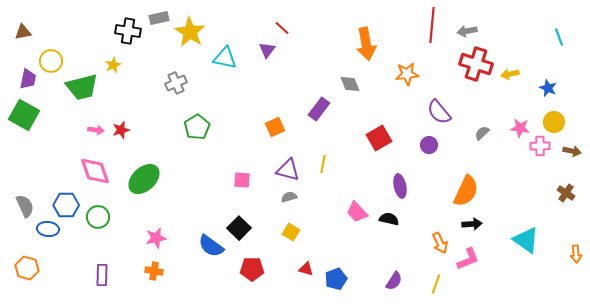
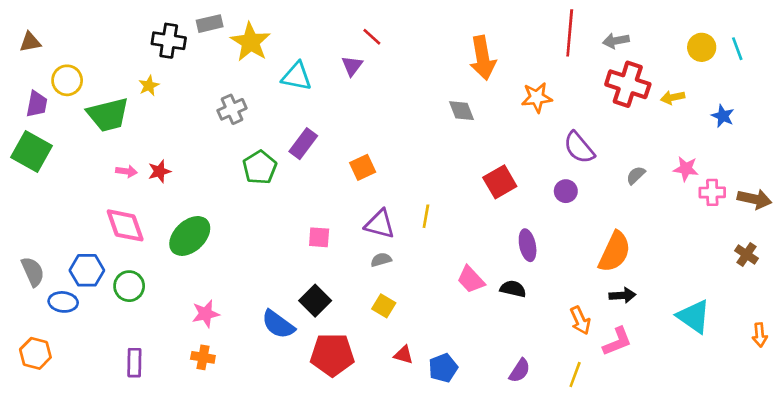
purple rectangle: (319, 109) -> (303, 144), moved
yellow circle: (554, 122) -> (702, 47), moved
brown arrow: (572, 151) -> (754, 199), size x1.4
red pentagon: (252, 269) -> (332, 355), size x1.4

